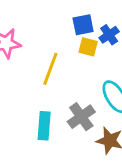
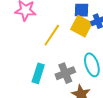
yellow square: (88, 47) -> (81, 26), size x1.5

